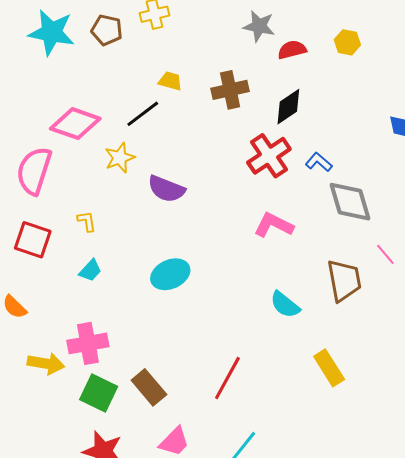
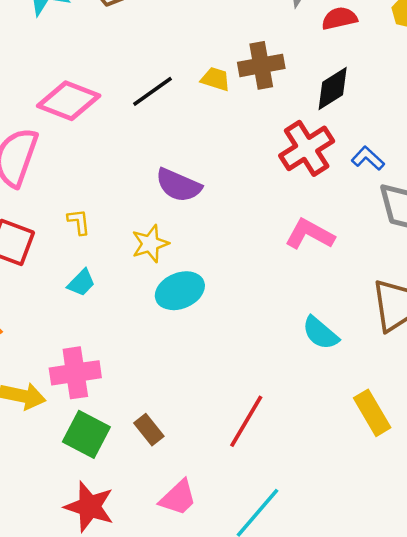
yellow trapezoid: (170, 81) -> (216, 79), moved
yellow star: (120, 158) -> (150, 244), moved
brown rectangle: (149, 387) -> (149, 430), size x0.7

